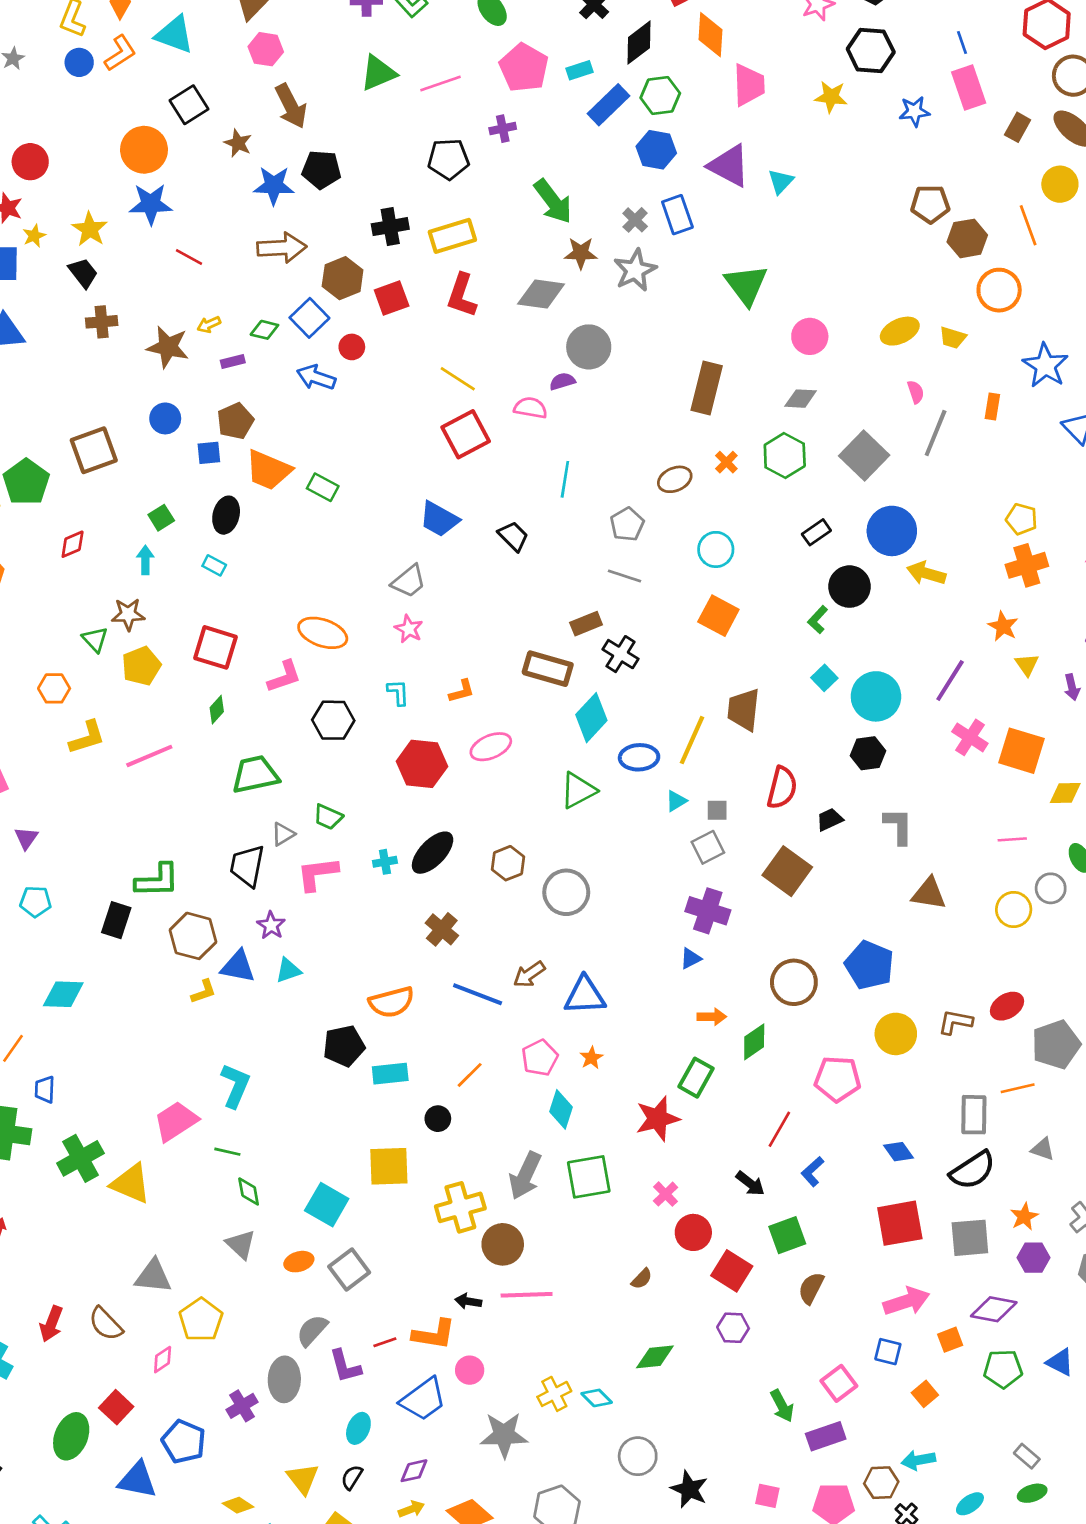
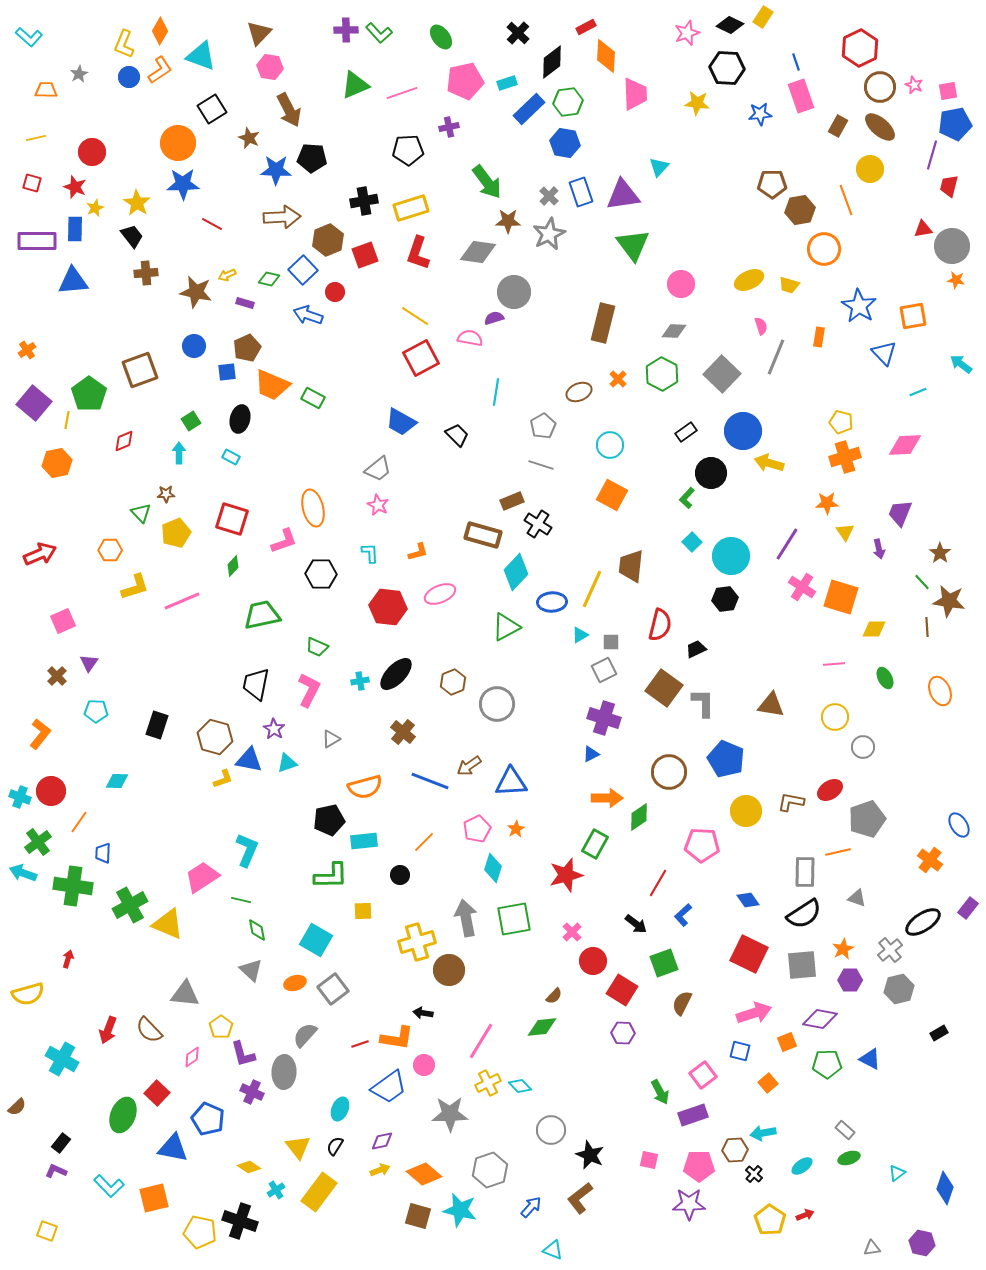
pink pentagon: (524, 68) -> (465, 81), turned 30
purple triangle: (729, 166) -> (623, 195), moved, turned -36
purple rectangle: (233, 362) -> (245, 303), turned 30
brown star: (128, 614) -> (166, 494), size x0.7
orange star: (1003, 626) -> (827, 503), turned -30
orange ellipse: (323, 633) -> (313, 508), turned 57
gray L-shape: (898, 826) -> (703, 703), moved
gray triangle: (283, 834) -> (331, 739), moved
pink L-shape: (317, 874) -> (309, 690), turned 124
green L-shape: (157, 880) -> (331, 876), moved
gray circle: (1051, 888) -> (863, 747), moved
cyan diamond: (63, 994) -> (117, 781), size x0.7
orange arrow: (712, 1017) -> (607, 798), size x1.4
yellow square: (389, 1166) -> (363, 911), size x0.6
gray arrow: (525, 1176) -> (466, 918), turned 144
red square: (900, 1223) -> (749, 954), turned 36
pink line: (527, 1295) -> (481, 1041), moved, turned -57
yellow pentagon: (201, 1320) -> (221, 1027), size x0.7
green diamond: (655, 1357) -> (542, 1027), moved
purple L-shape: (345, 1366) -> (243, 1054), moved
purple cross: (242, 1406) -> (252, 1092), turned -35

